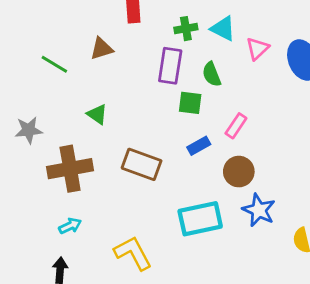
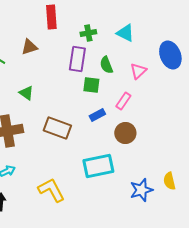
cyan triangle: (223, 29) -> (125, 33), moved
pink triangle: (257, 49) -> (138, 71), moved
blue star: (259, 210) -> (141, 190), moved, turned 30

